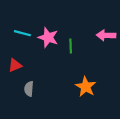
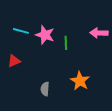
gray semicircle: (29, 89) -> (45, 89), moved

